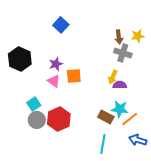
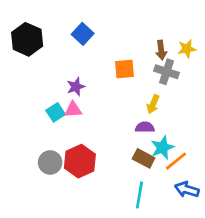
black hexagon: (20, 59) -> (27, 39), moved
orange square: (74, 76) -> (125, 69), moved
pink triangle: (54, 81) -> (73, 110), turned -40
purple semicircle: (120, 85) -> (145, 127), moved
cyan square: (34, 104) -> (56, 112), moved
cyan star: (120, 109) -> (162, 148), turned -30

